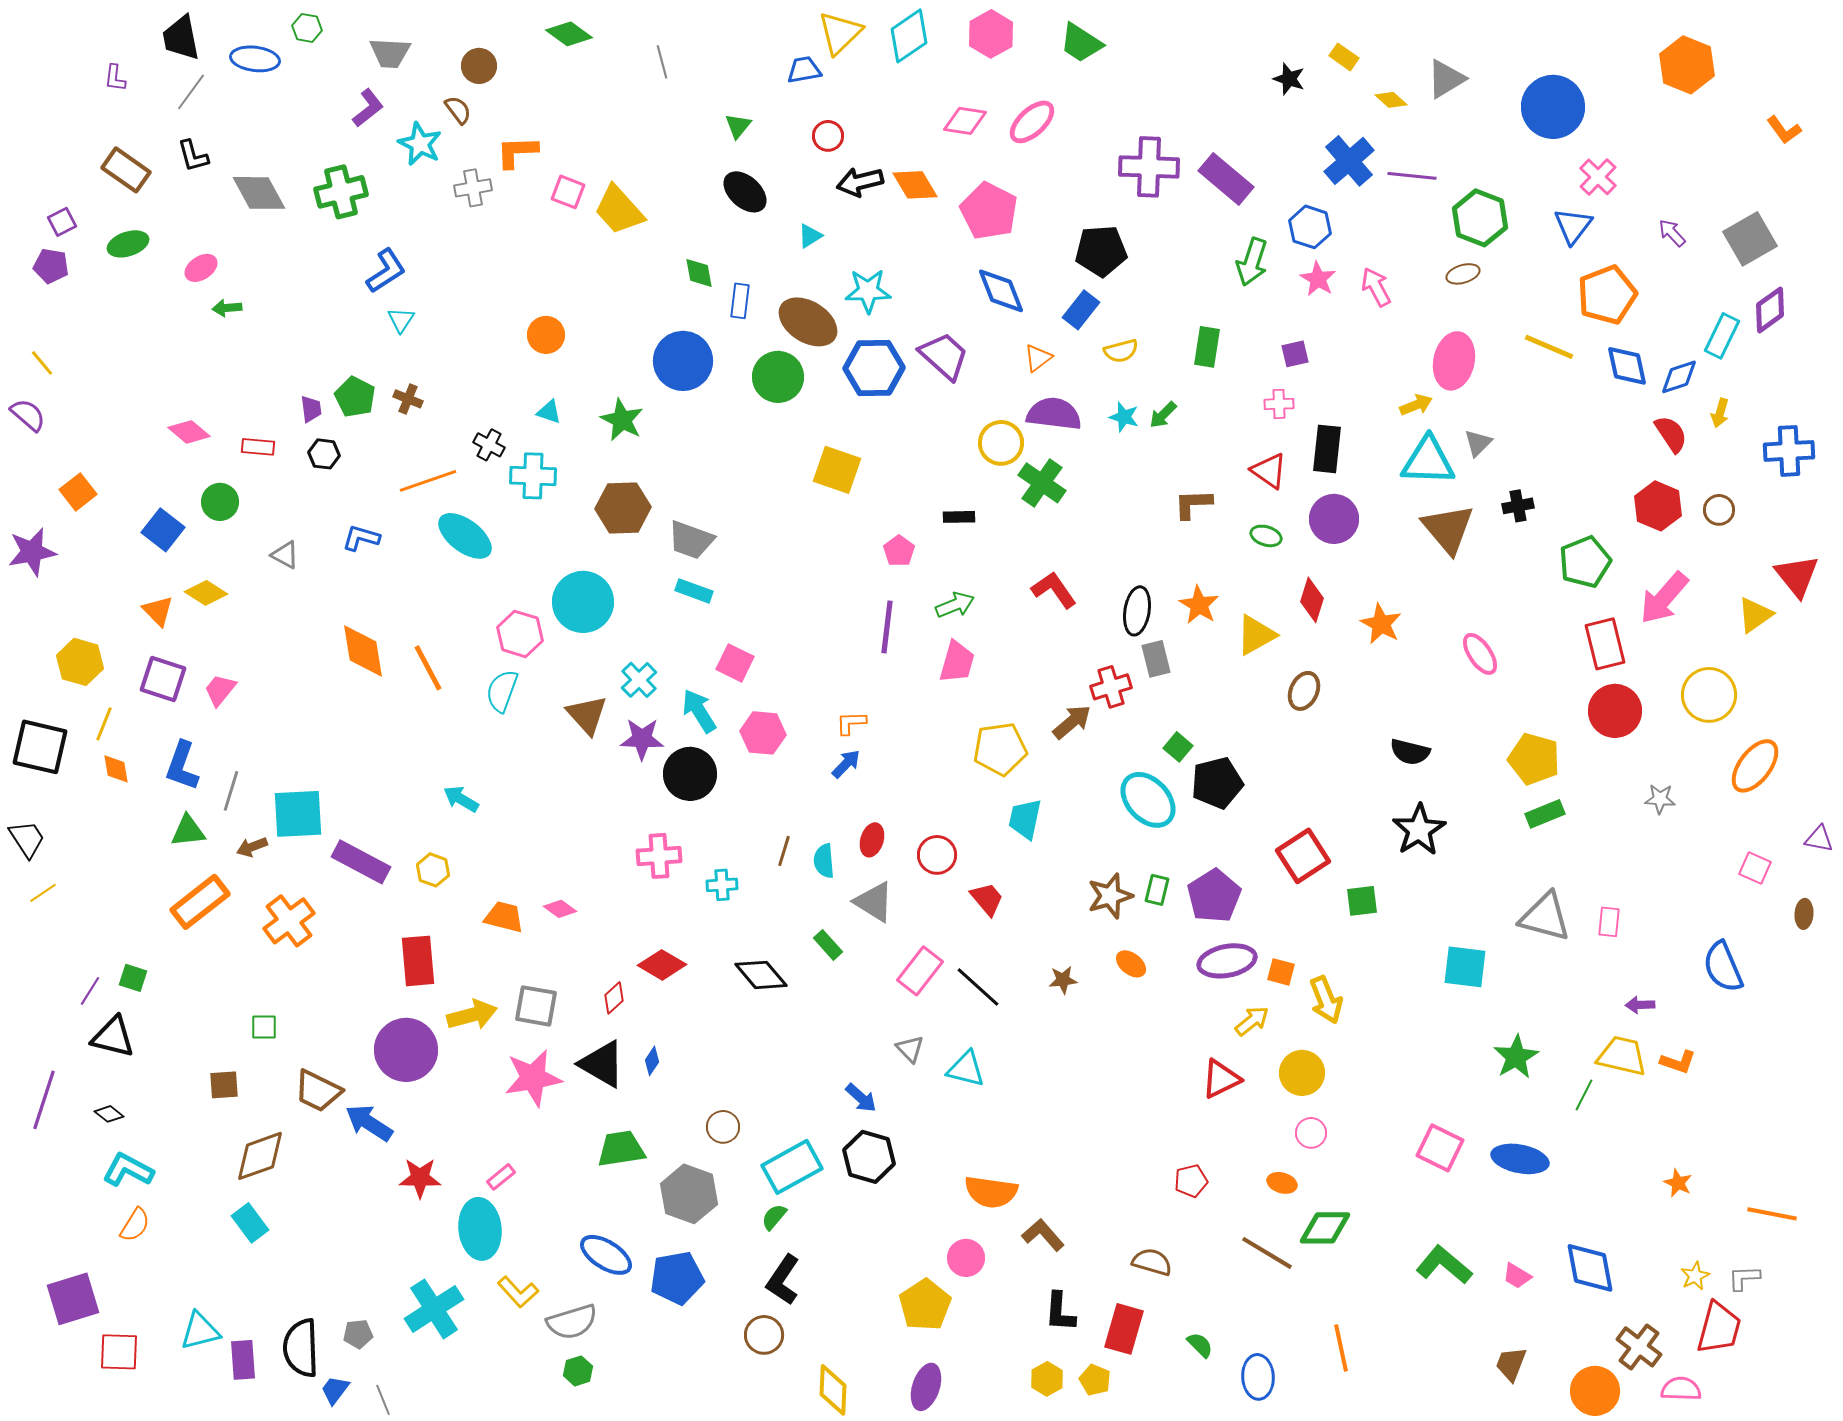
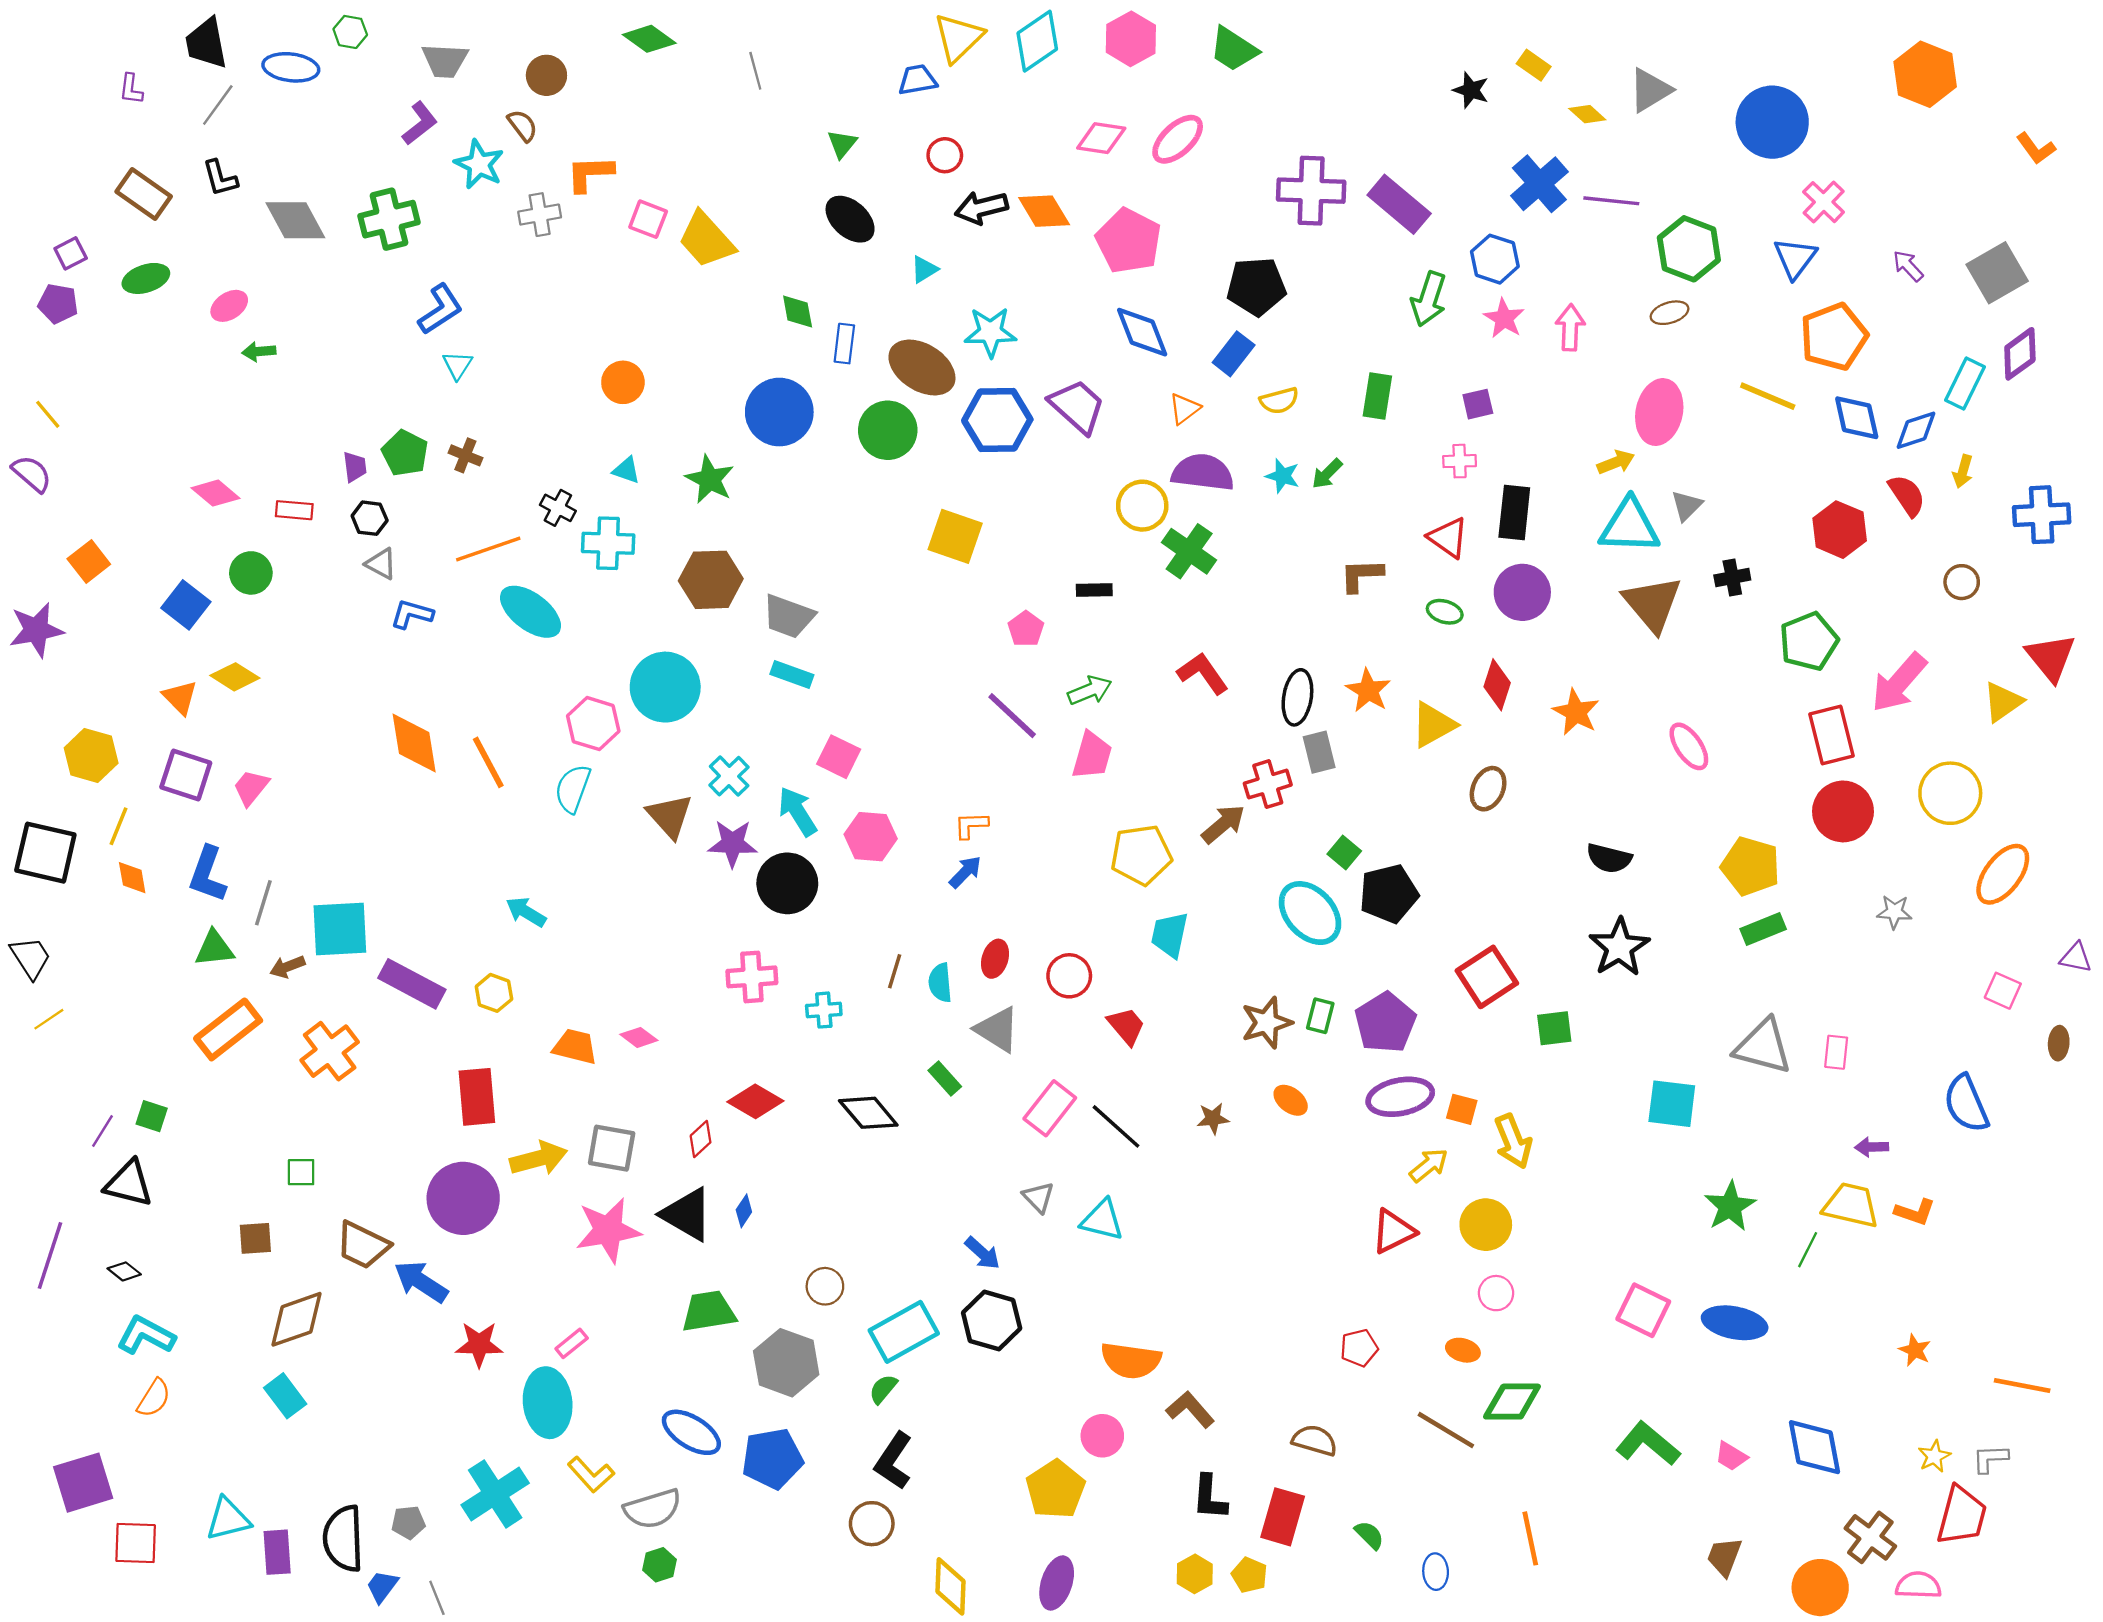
pink arrow: (1376, 287) -> (1570, 328), turned 30
red hexagon: (1658, 506) -> (1840, 530), moved
gray triangle: (285, 555) -> (381, 564), moved
purple line: (887, 627) -> (1012, 716), turned -54
blue ellipse: (1258, 1377) -> (1436, 1572), size x0.7

